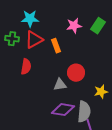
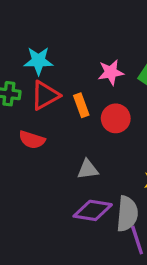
red semicircle: (26, 67) -> (32, 140), turned 98
red circle: (76, 73) -> (116, 118), moved

